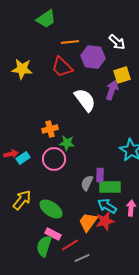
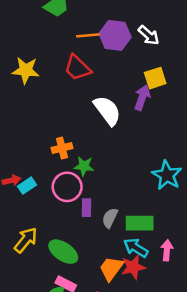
purple hexagon: (93, 57) -> (115, 35), moved
purple rectangle: (100, 175) -> (87, 208), moved

